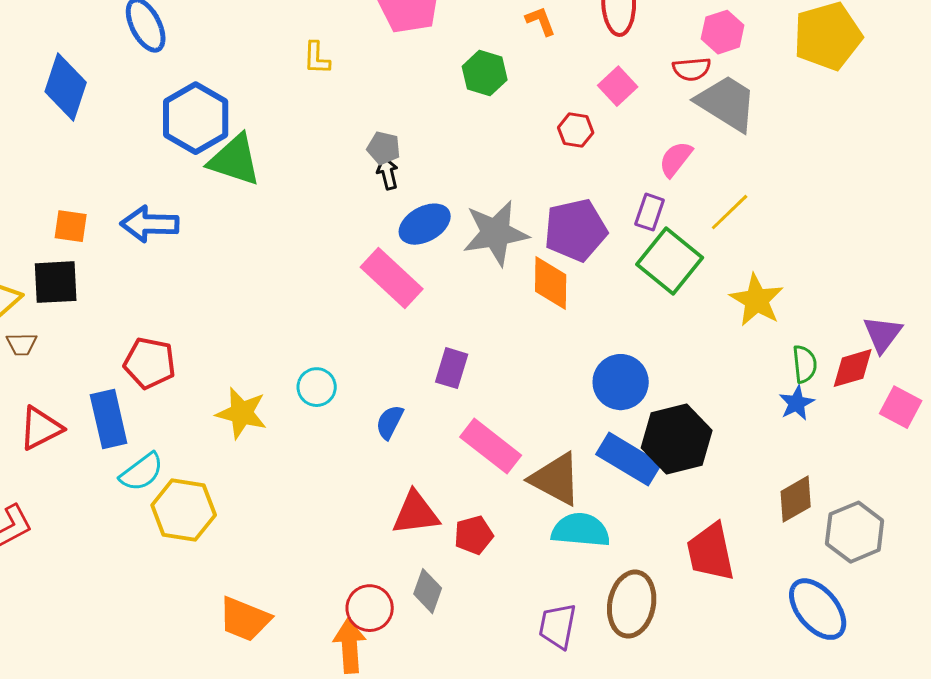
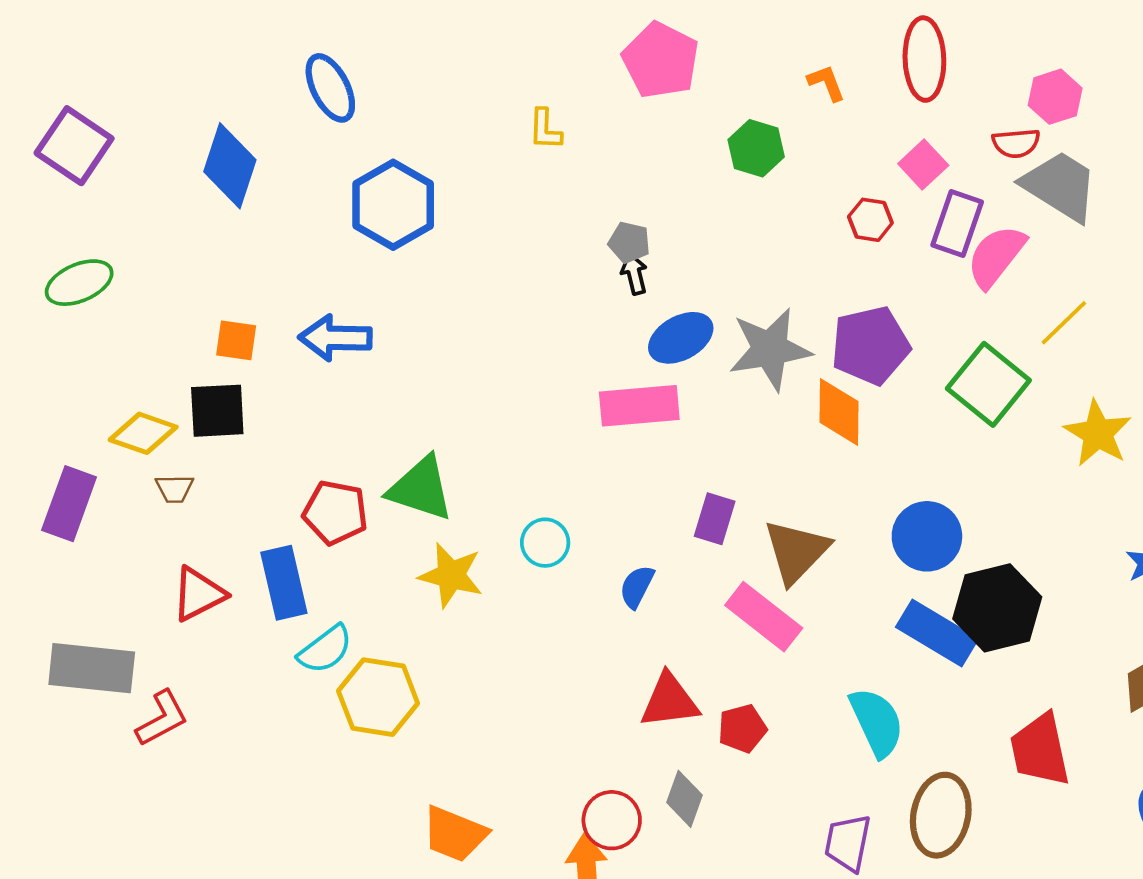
pink semicircle: (676, 159) -> (996, 256), size x1.4
green triangle: (235, 160) -> (421, 489), moved
purple rectangle: (650, 212) -> (957, 224), moved, size x1.4
pink rectangle: (392, 278) -> (639, 406), turned -48
brown triangle: (556, 479) -> (796, 551), moved, turned 46
cyan semicircle: (581, 530) -> (877, 722), turned 60

